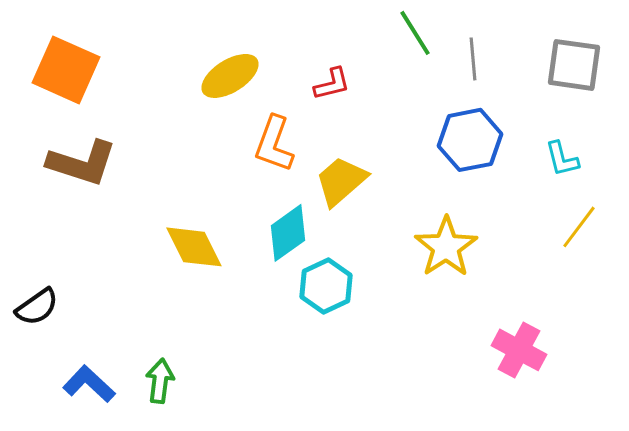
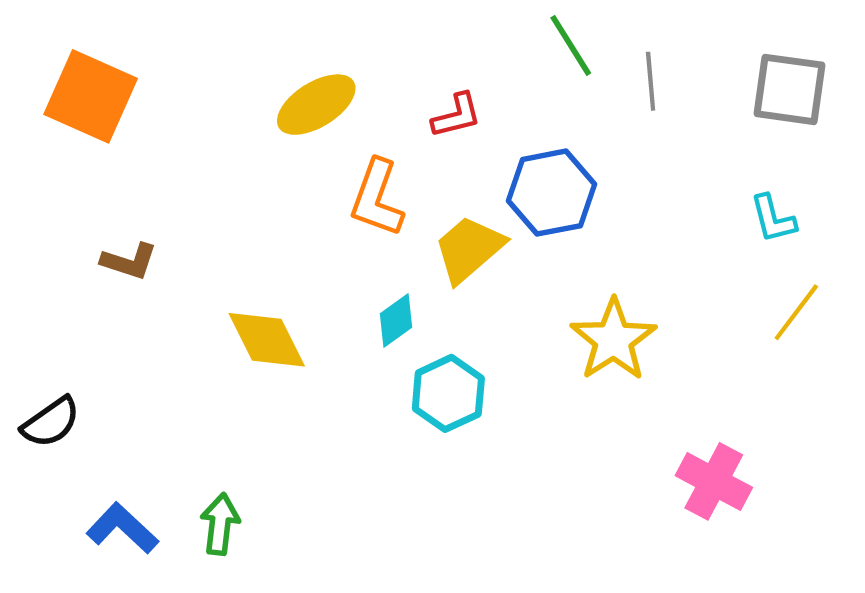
blue hexagon: (470, 140) -> (551, 193), moved
brown L-shape: (82, 163) -> (129, 261), moved, size x0.6
cyan diamond: (288, 233) -> (396, 321), size x0.7

